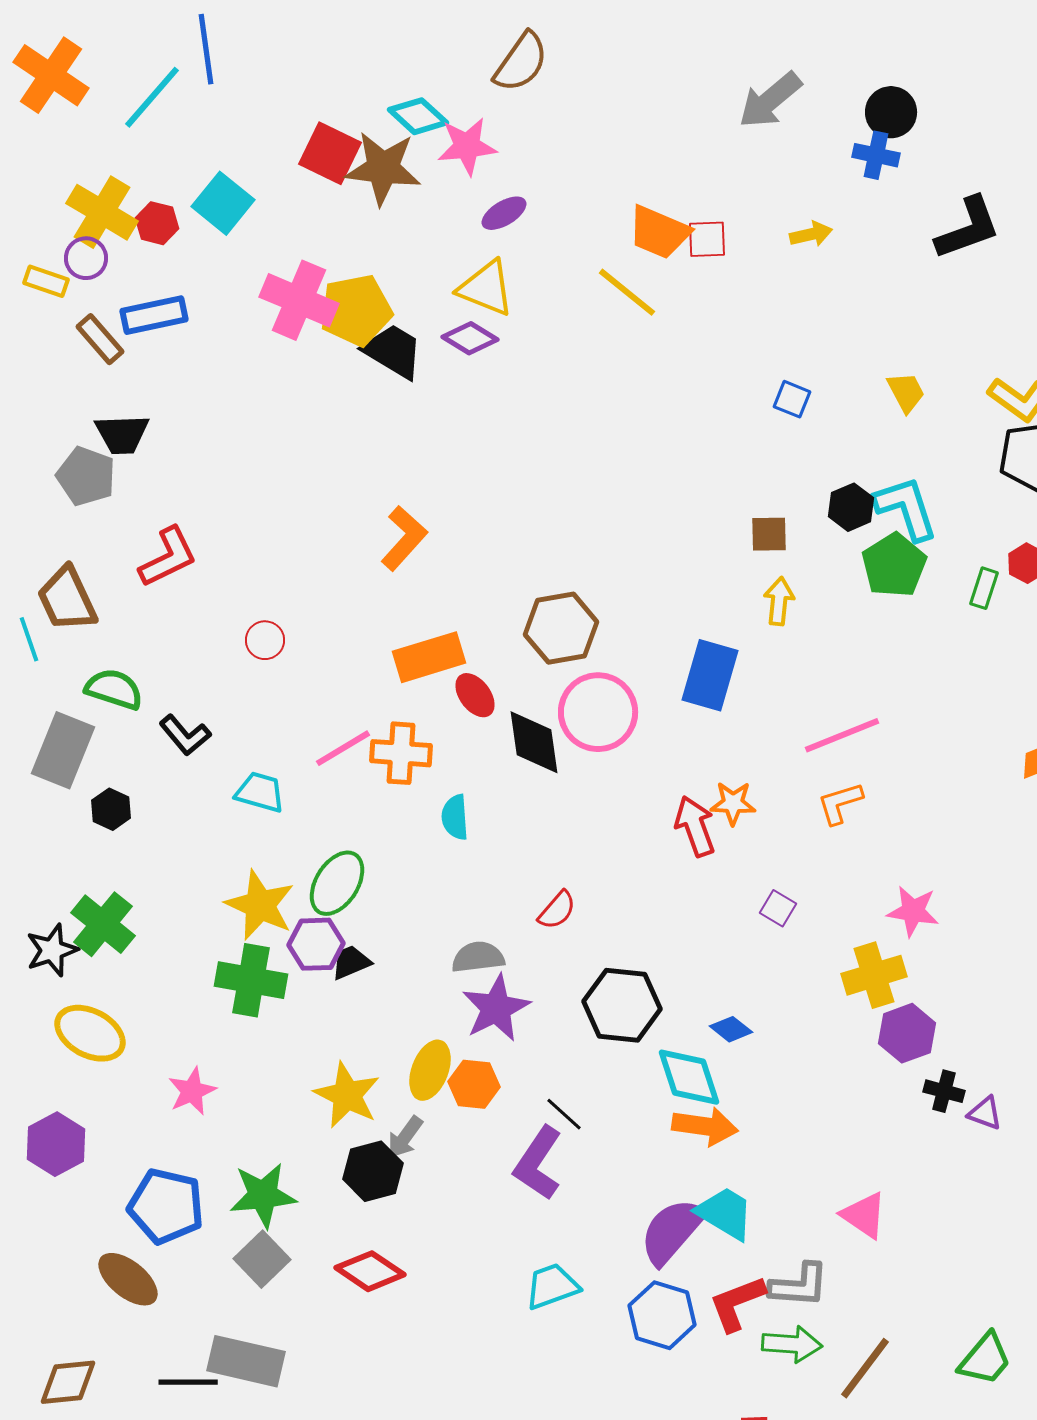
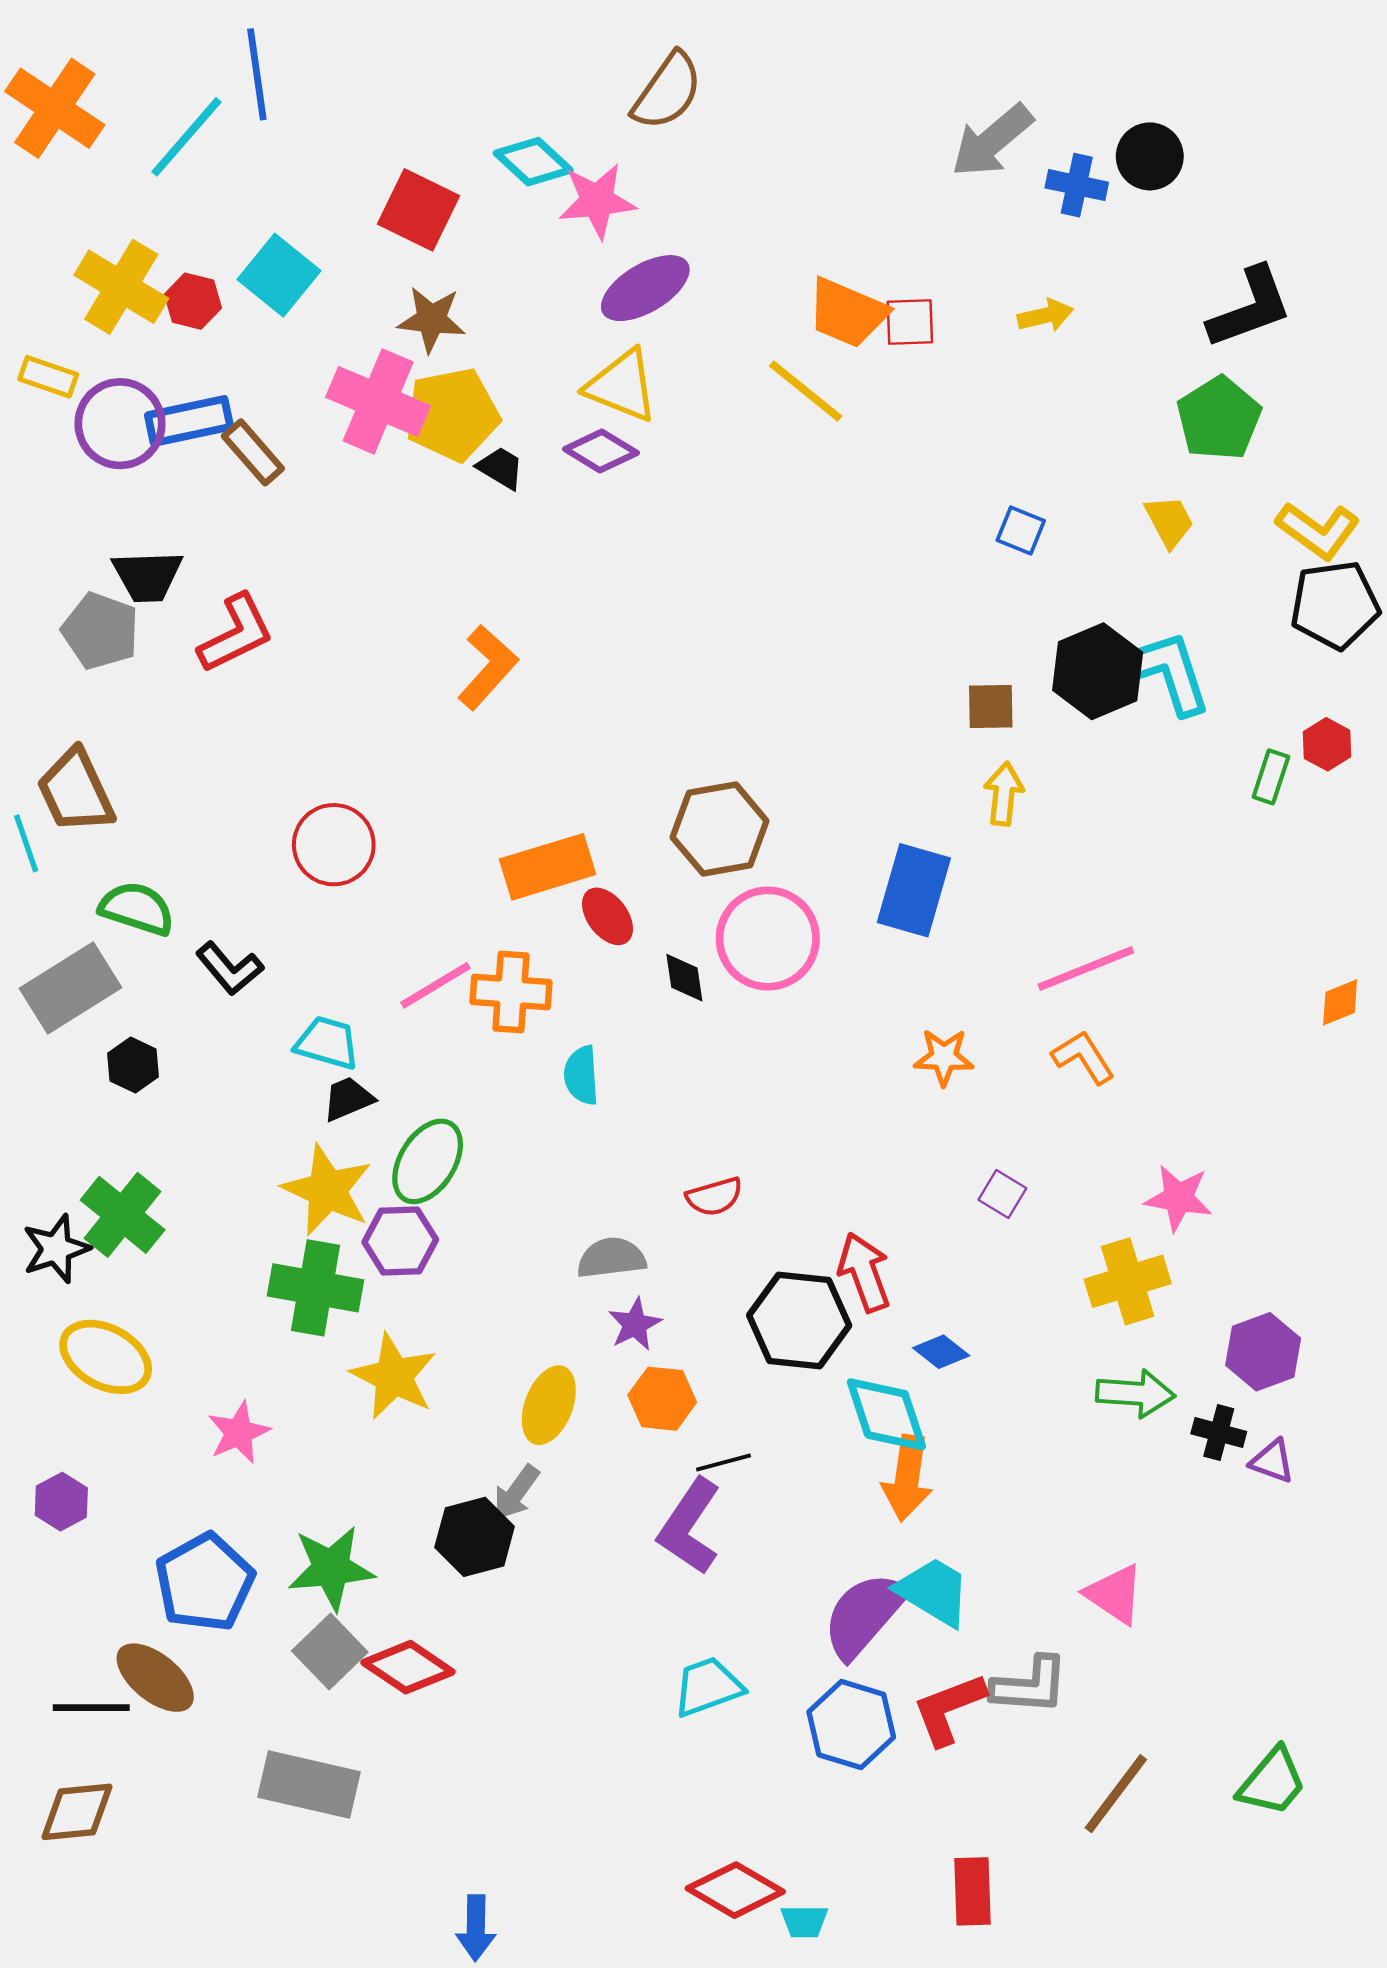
blue cross: (876, 155) -> (1077, 185), moved
brown star: (383, 168) -> (432, 319), moved, size x0.7
purple ellipse: (504, 213) -> (645, 288), size x1.5
purple circle: (86, 258) -> (120, 424), moved, size x1.6
brown rectangle: (100, 339) -> (253, 452), moved
black trapezoid: (393, 351) -> (501, 468), size x0.6
black hexagon: (851, 507) -> (1098, 671), size x1.5
orange L-shape: (404, 538) -> (488, 667), moved
red L-shape: (168, 557) -> (236, 634), moved
green pentagon: (894, 565) -> (1219, 418), moved
red circle: (265, 640) -> (334, 845), size x1.6
black diamond: (534, 742) -> (684, 978), size x0.6
gray rectangle: (63, 750) -> (70, 988), turned 36
orange L-shape: (840, 803) -> (1083, 1057), turned 75
red arrow: (695, 826) -> (864, 1272), moved
red semicircle: (557, 910) -> (714, 1197), turned 33
black trapezoid: (351, 962) -> (348, 1099), moved
purple star: (496, 1008) -> (635, 1324), size x0.6
purple hexagon: (907, 1033) -> (1263, 1352), moved
orange hexagon: (474, 1084) -> (662, 1399), moved
yellow star: (347, 1095) -> (394, 1376), moved
black line: (564, 1114) -> (723, 1463), turned -57
orange arrow: (705, 1126) -> (907, 1478), turned 90
purple hexagon: (56, 1144) -> (61, 1502), size x0.7
blue pentagon: (166, 1206) -> (205, 1582), turned 30
red diamond: (370, 1271) -> (408, 1667), moved
green arrow: (792, 1344) -> (1135, 1393), moved
black line: (188, 1382) -> (91, 1708), moved

